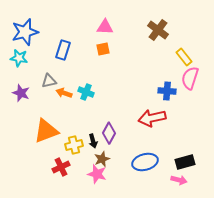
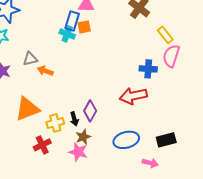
blue rectangle: (63, 50) -> (72, 21), moved
cyan cross: (86, 92) -> (67, 34), moved
pink arrow: (179, 180) -> (150, 163), moved

